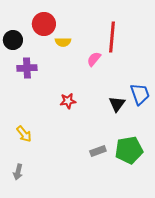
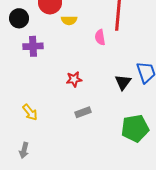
pink semicircle: (94, 59) -> (100, 37), turned -49
gray rectangle: (98, 151) -> (83, 112), moved

